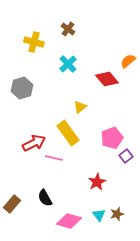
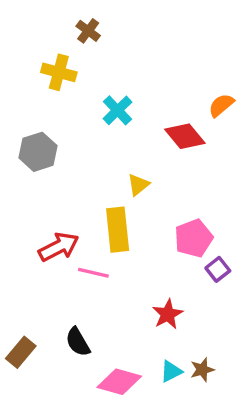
brown cross: (68, 29) -> (88, 31), moved
yellow rectangle: (68, 133) -> (118, 230), turned 30
cyan triangle: (99, 215) -> (171, 371), turned 40

